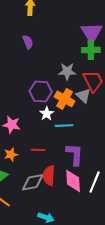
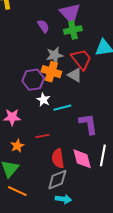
purple semicircle: (28, 42) -> (43, 26), moved
orange cross: (65, 99) -> (51, 72), moved
purple L-shape: (75, 154) -> (88, 124), moved
gray diamond: (33, 182) -> (57, 180), moved

